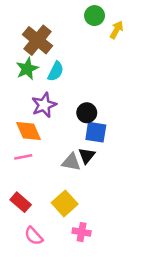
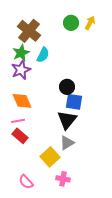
green circle: (95, 16) -> (71, 23), moved
purple star: (44, 105) -> (21, 70), moved
black triangle: (87, 156) -> (67, 120), size x1.5
gray triangle: (71, 162) -> (67, 143), moved, turned -42
red rectangle: (21, 202) -> (20, 136), moved

